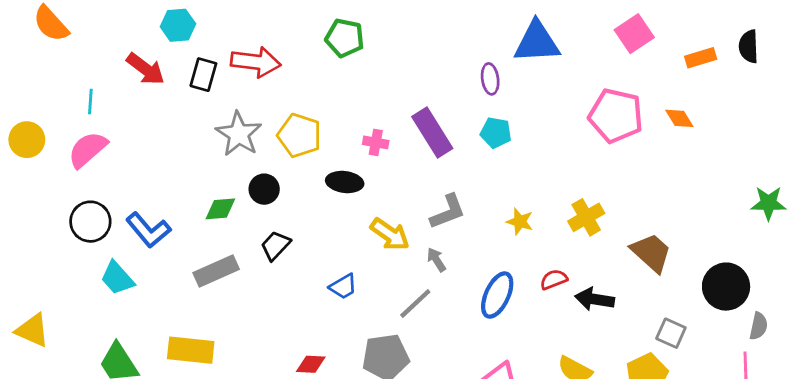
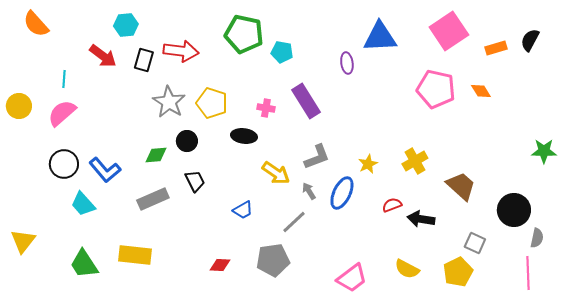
pink square: (634, 34) -> (449, 31), size x1.4
green pentagon: (345, 38) -> (244, 34), size x1.4
black semicircle: (749, 46) -> (530, 40), turned 30
cyan pentagon: (496, 133) -> (282, 52), moved
yellow star: (520, 222) -> (368, 164), turned 30
black trapezoid: (275, 246) -> (195, 181), turned 110
blue ellipse: (497, 295) -> (342, 193), moved
yellow triangle: (32, 330) -> (23, 241), turned 44

